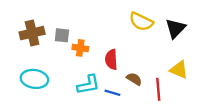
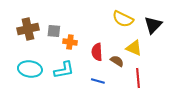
yellow triangle: (179, 70) -> (134, 48), moved
brown semicircle: (134, 79) -> (117, 61), moved
cyan L-shape: (88, 85) -> (64, 70), moved

